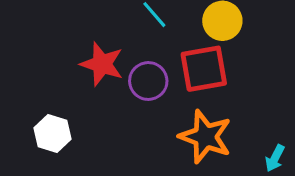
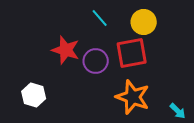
cyan arrow: (275, 158) -> (178, 111), turned -72

